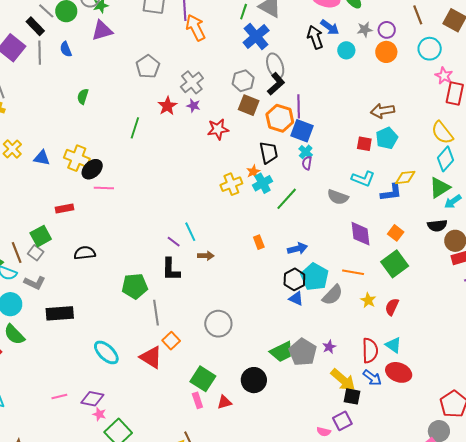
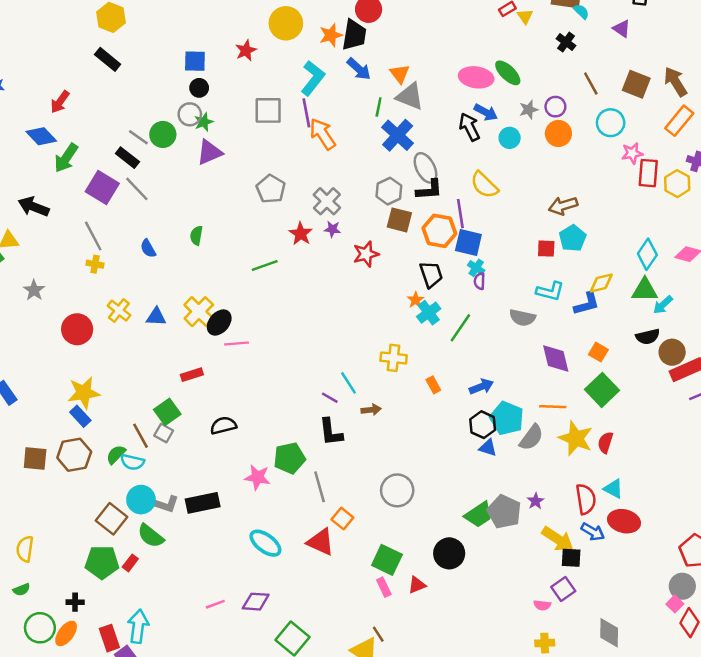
blue semicircle: (66, 49) -> (148, 248), moved
gray line: (40, 53) -> (137, 189), turned -35
pink star: (444, 76) -> (632, 153), turned -30
black L-shape: (276, 84) -> (429, 190), turned 45
green line: (135, 128) -> (265, 265), turned 60
yellow semicircle: (442, 133) -> (484, 185), moved
yellow cross: (77, 158) -> (199, 312), turned 30
yellow cross: (231, 184) -> (394, 358), moved, turned 35
green triangle: (440, 188) -> (645, 290), turned 40
gray L-shape: (35, 283) -> (166, 504), moved
yellow star: (368, 300) -> (576, 438), size x1.8
pink star: (99, 414) -> (257, 477), moved, size x1.5

